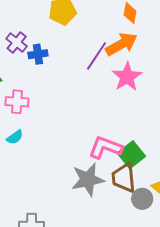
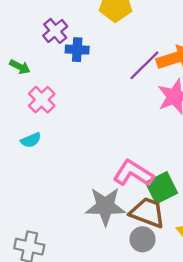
pink cross: (17, 102) -> (42, 100), turned 30
brown trapezoid: (124, 178) -> (147, 213), turned 104
gray circle: (142, 199) -> (142, 239), moved

